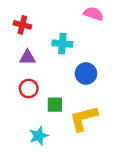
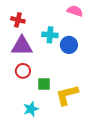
purple triangle: (27, 57) -> (22, 46), size x1.6
blue circle: (86, 74) -> (69, 45), moved

